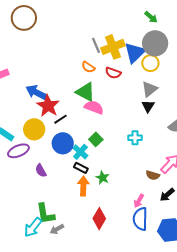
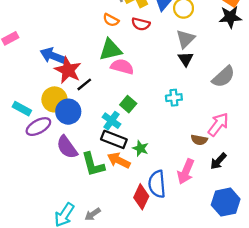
green triangle: (85, 92) -> (110, 50), turned -35
blue circle: (63, 143) -> (68, 112), moved
black rectangle: (81, 168) -> (114, 139), size x1.5
purple semicircle: (41, 171) -> (67, 147), size x1.5
orange arrow: (83, 186) -> (119, 160), turned -60
pink arrow: (139, 201) -> (186, 171), size x1.5
green L-shape: (45, 214) -> (93, 164), moved
blue semicircle: (140, 219) -> (157, 184), moved

